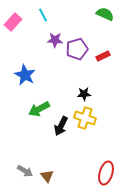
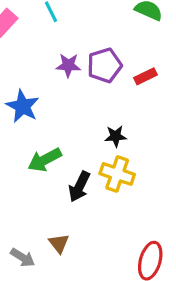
purple star: (55, 40) -> (68, 65), moved
brown triangle: (47, 176) -> (59, 243), moved

